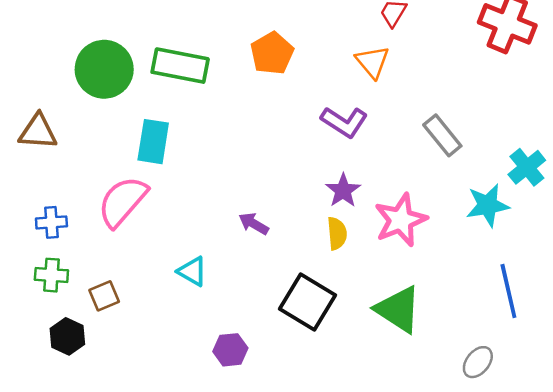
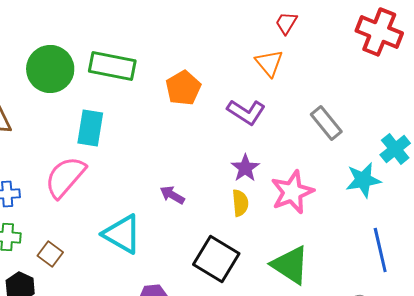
orange pentagon: (272, 53) -> (183, 88), moved
cyan triangle: (192, 271) -> (122, 234), size x1.6
brown square: (104, 296) -> (50, 254), turned -30

